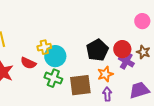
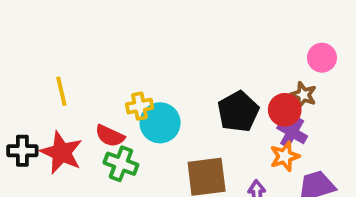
brown star: (143, 52) -> (303, 95), moved
orange star: (105, 74) -> (285, 156), moved
green cross: (53, 78) -> (121, 164), moved

